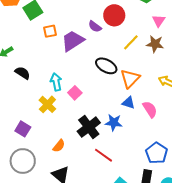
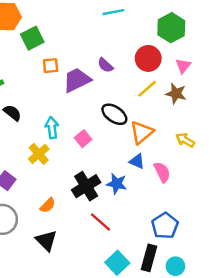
red circle: (114, 15) -> (148, 58), moved
pink square: (75, 93) -> (83, 139), moved

